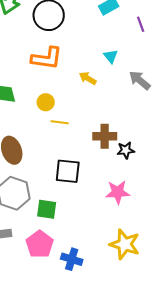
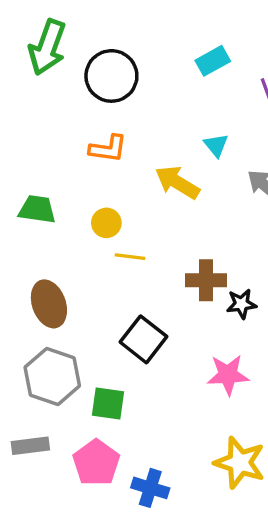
orange L-shape: (47, 58) -> (108, 149), size x0.7
yellow arrow: (88, 78) -> (177, 182), size x1.5
black square: (68, 171) -> (144, 339), turned 32

